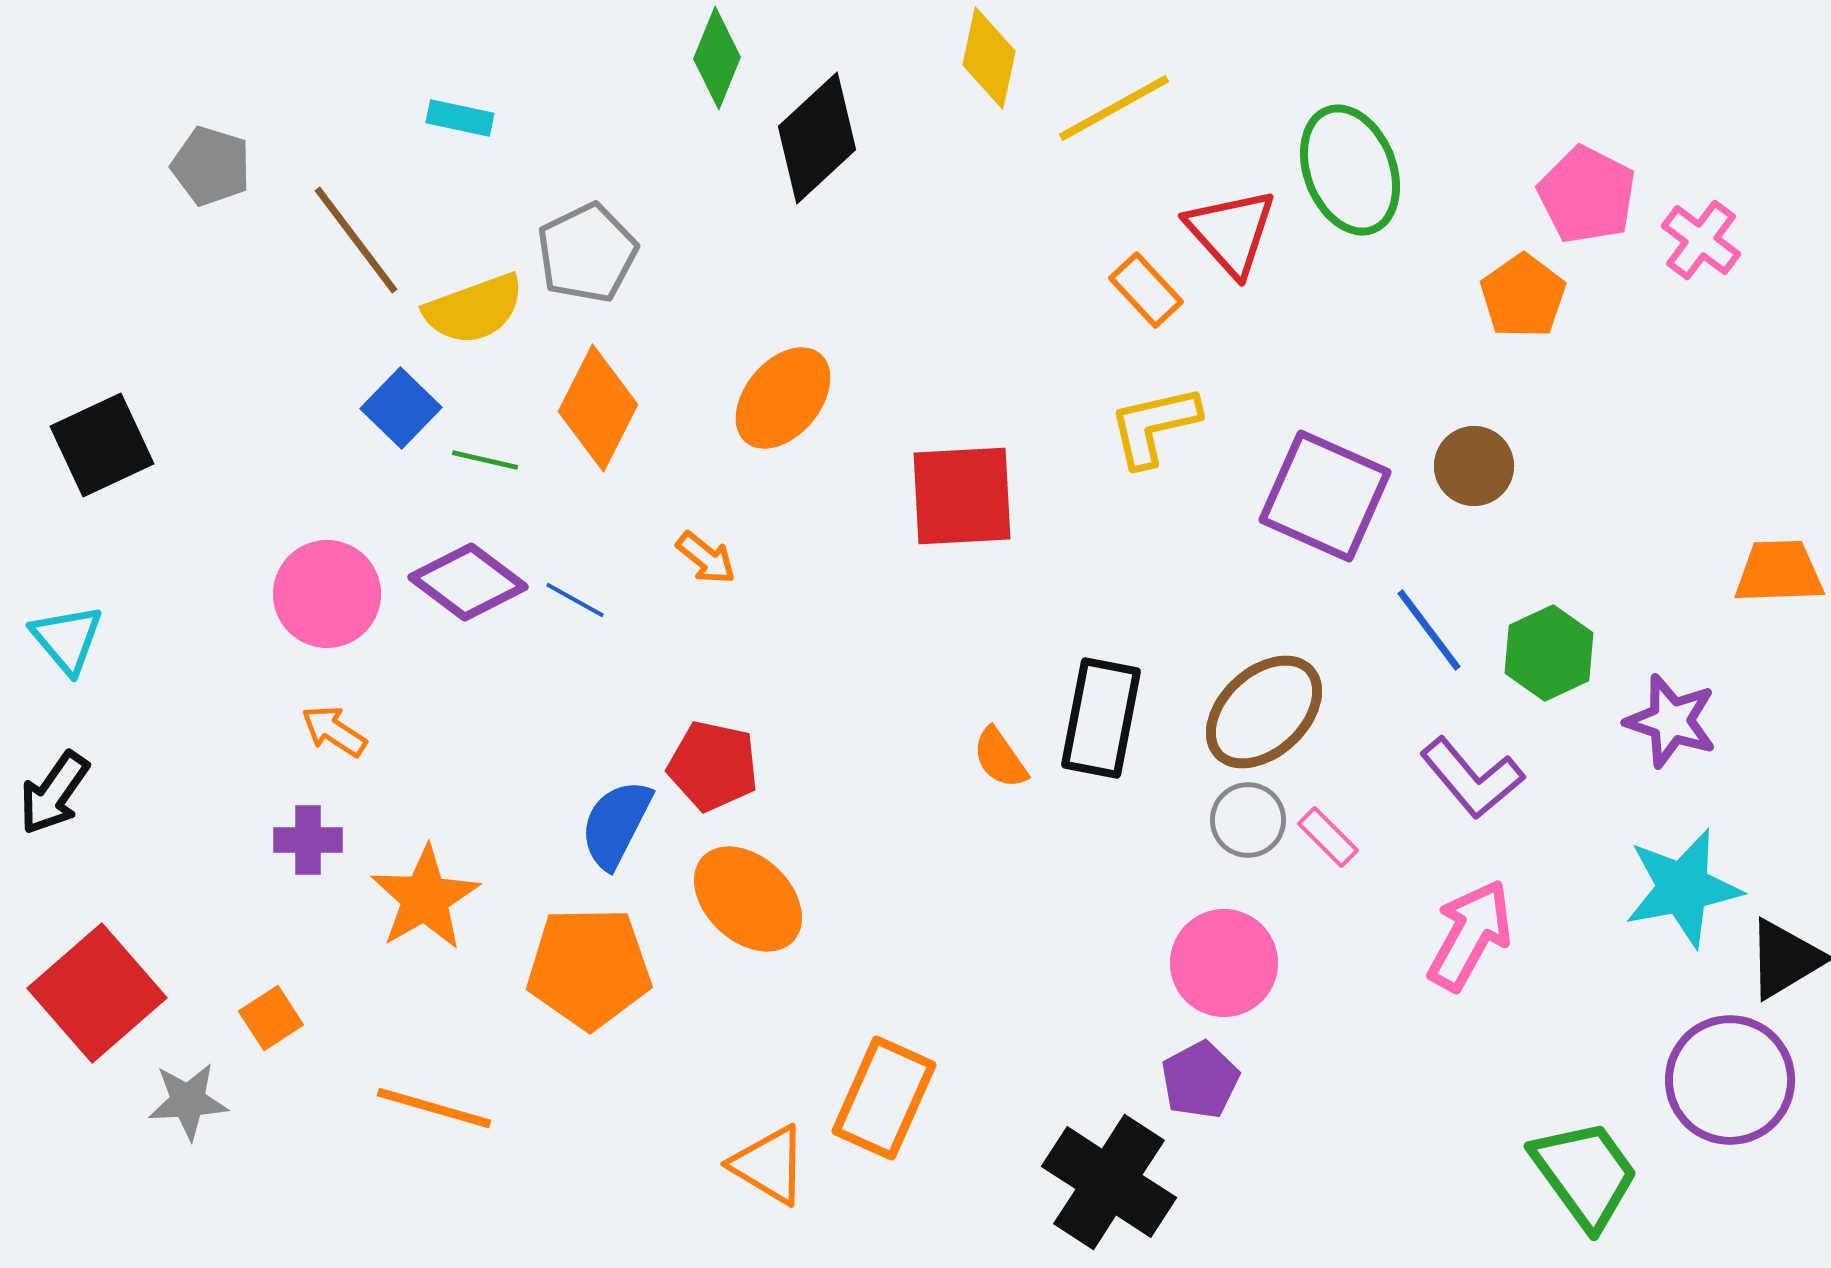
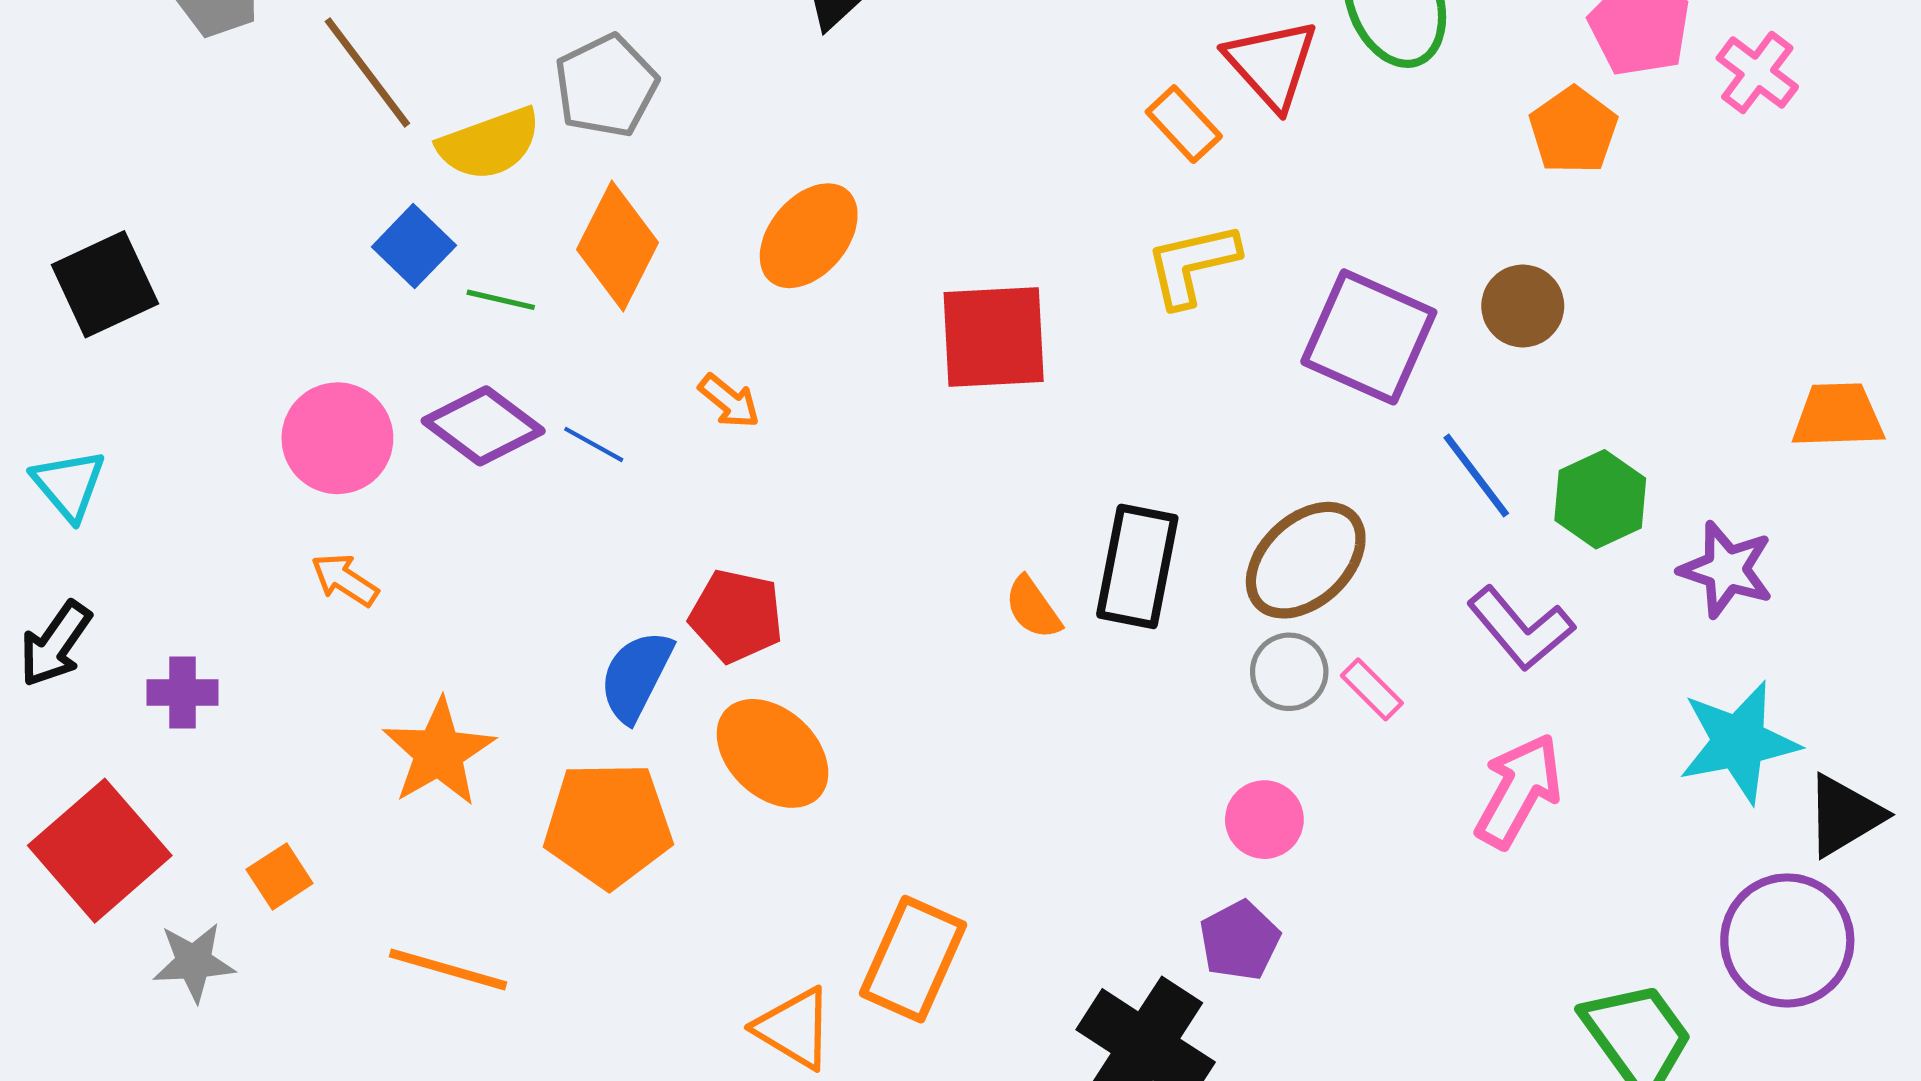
purple cross: (308, 840) -> (182, 692), moved
pink circle: (1224, 963) -> (1264, 820), size x0.7

